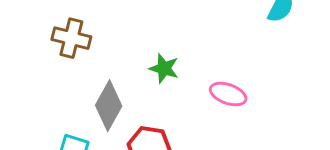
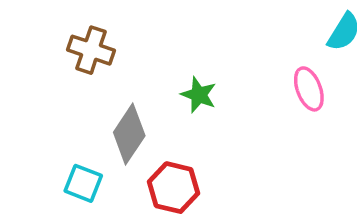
pink ellipse: (228, 94) -> (309, 89), moved, turned 45

